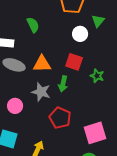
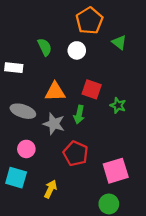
green triangle: (98, 21) -> (119, 42), turned -32
white circle: (80, 34) -> (77, 50), moved
gray ellipse: (14, 65) -> (23, 111), moved
pink circle: (15, 106) -> (26, 149), moved

